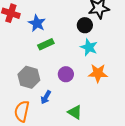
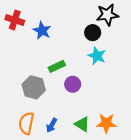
green rectangle: (46, 44) -> (57, 66), moved
orange star: (98, 73) -> (106, 123), moved
blue arrow: (46, 97) -> (52, 125), moved

